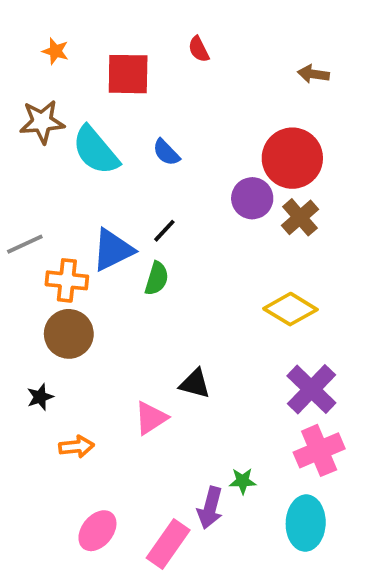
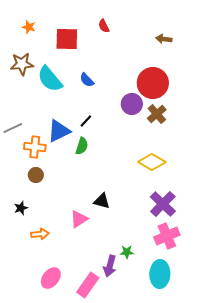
brown circle: (69, 334) -> (36, 175), size x0.6

